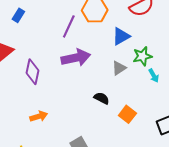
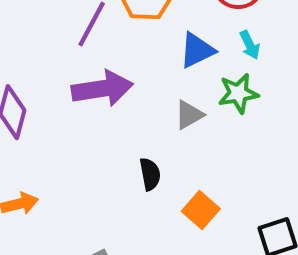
cyan arrow: (154, 76) -> (250, 45), moved
black semicircle: (102, 98) -> (150, 174), turned 49

